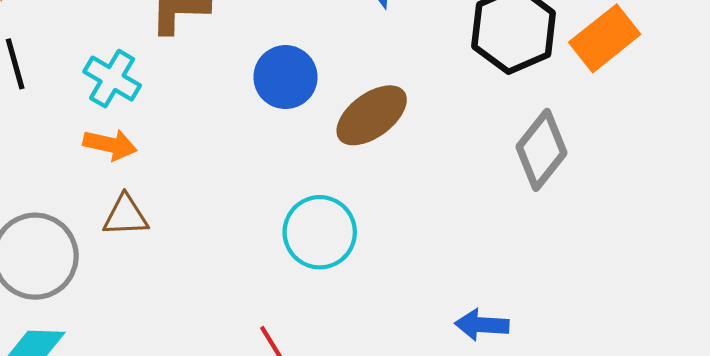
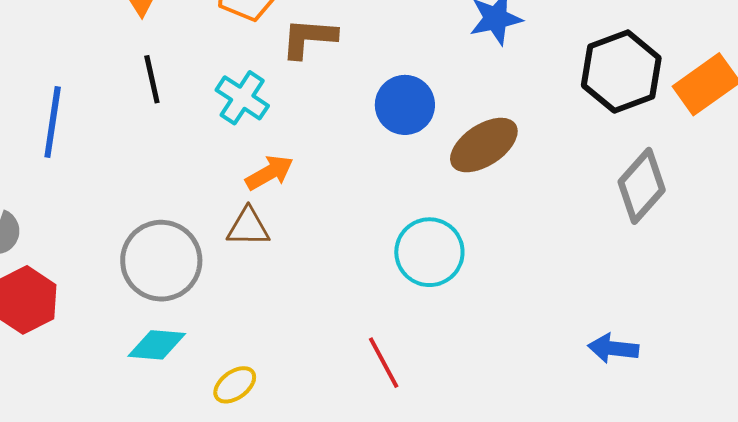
orange arrow: (110, 145) -> (269, 173), moved, turned -45
blue arrow: (482, 325) -> (613, 348), moved

